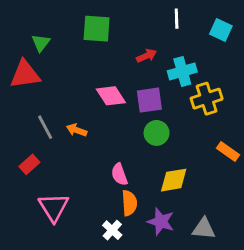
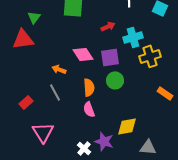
gray line: (45, 127) -> (55, 92), moved
orange arrow: (77, 130) -> (59, 69), moved
yellow diamond: (174, 180) -> (127, 126), moved
orange semicircle: (129, 203) -> (89, 87), moved
purple star: (161, 222) -> (104, 141), moved

